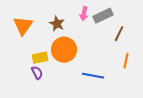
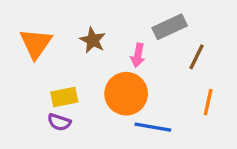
pink arrow: (84, 14) -> (138, 55), moved
orange circle: (64, 50) -> (126, 94), moved
purple semicircle: (37, 73) -> (59, 122), turned 136

